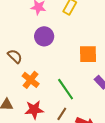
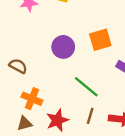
purple circle: (44, 36) -> (63, 47), moved
orange cross: (31, 80) -> (32, 99), moved

